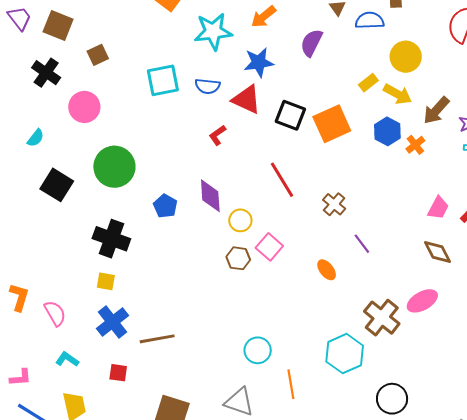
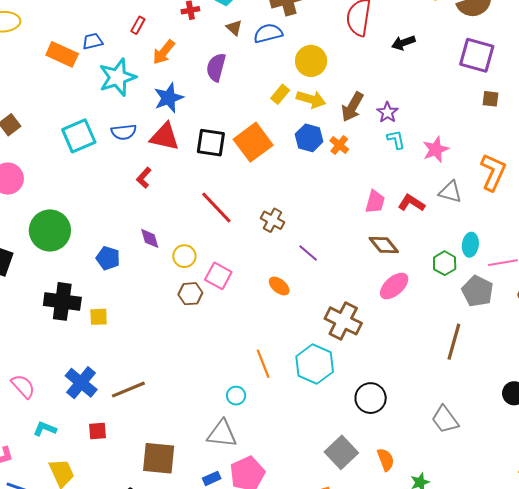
purple diamond: (210, 196) -> (150, 238), size x0.7
yellow square: (106, 281) -> (99, 317), moved
pink ellipse: (422, 301) -> (394, 286), moved
cyan circle: (258, 350) -> (236, 396), moved, size x0.7
orange line: (291, 384) -> (263, 364), moved

